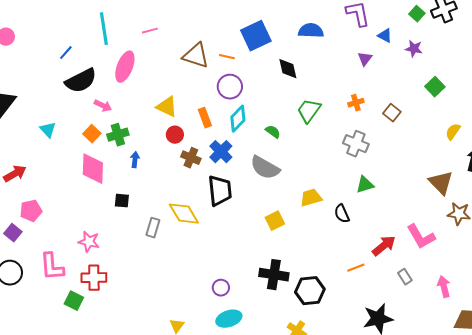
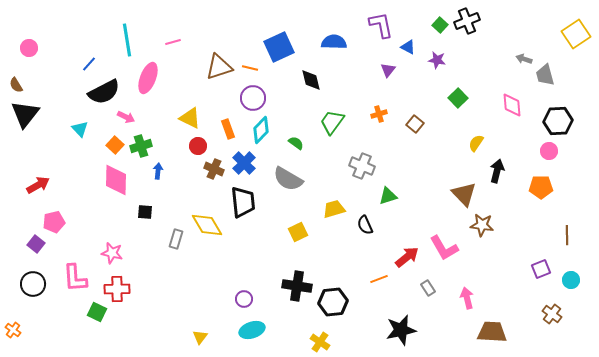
brown triangle: (196, 56) -> (219, 67), turned -36
cyan triangle: (48, 130) -> (80, 129), moved
gray cross: (356, 144) -> (362, 166), moved

